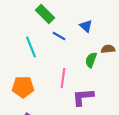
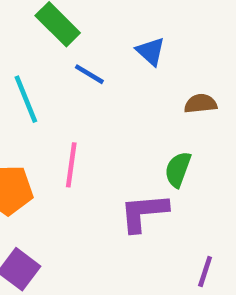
green semicircle: (91, 60) -> (178, 169), moved
pink line: (63, 78) -> (71, 165), moved

